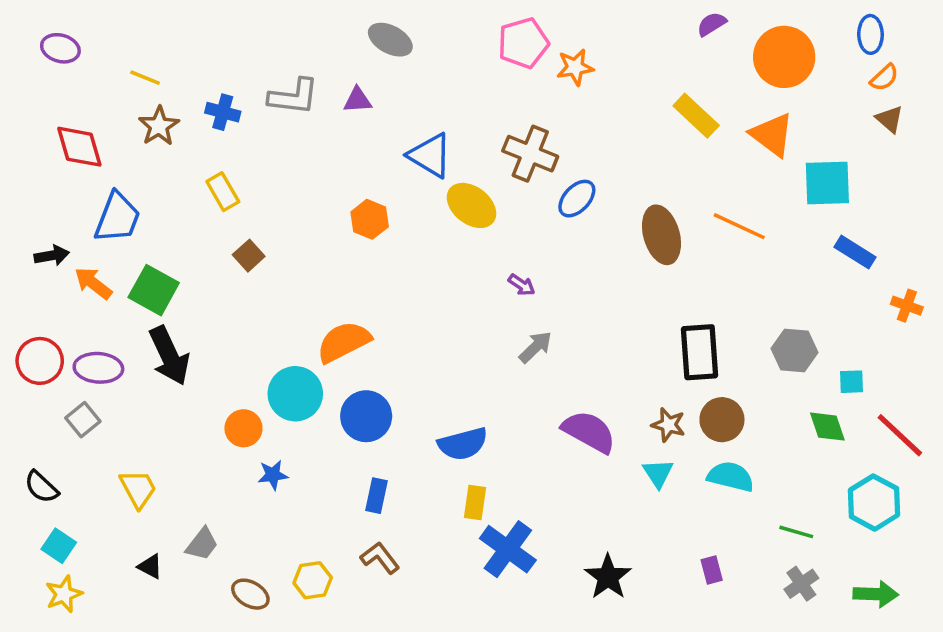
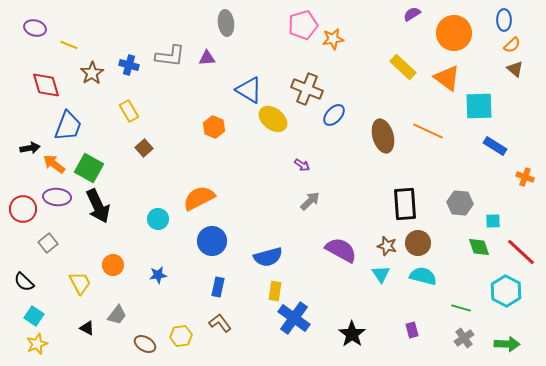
gray ellipse: (390, 40) -> (226, 23), turned 55
yellow line: (145, 78) -> (69, 45), moved
purple ellipse: (98, 368) -> (57, 197), moved
cyan circle: (295, 394) -> (158, 219), moved, size x0.7
orange circle: (243, 428) -> (113, 265), moved

